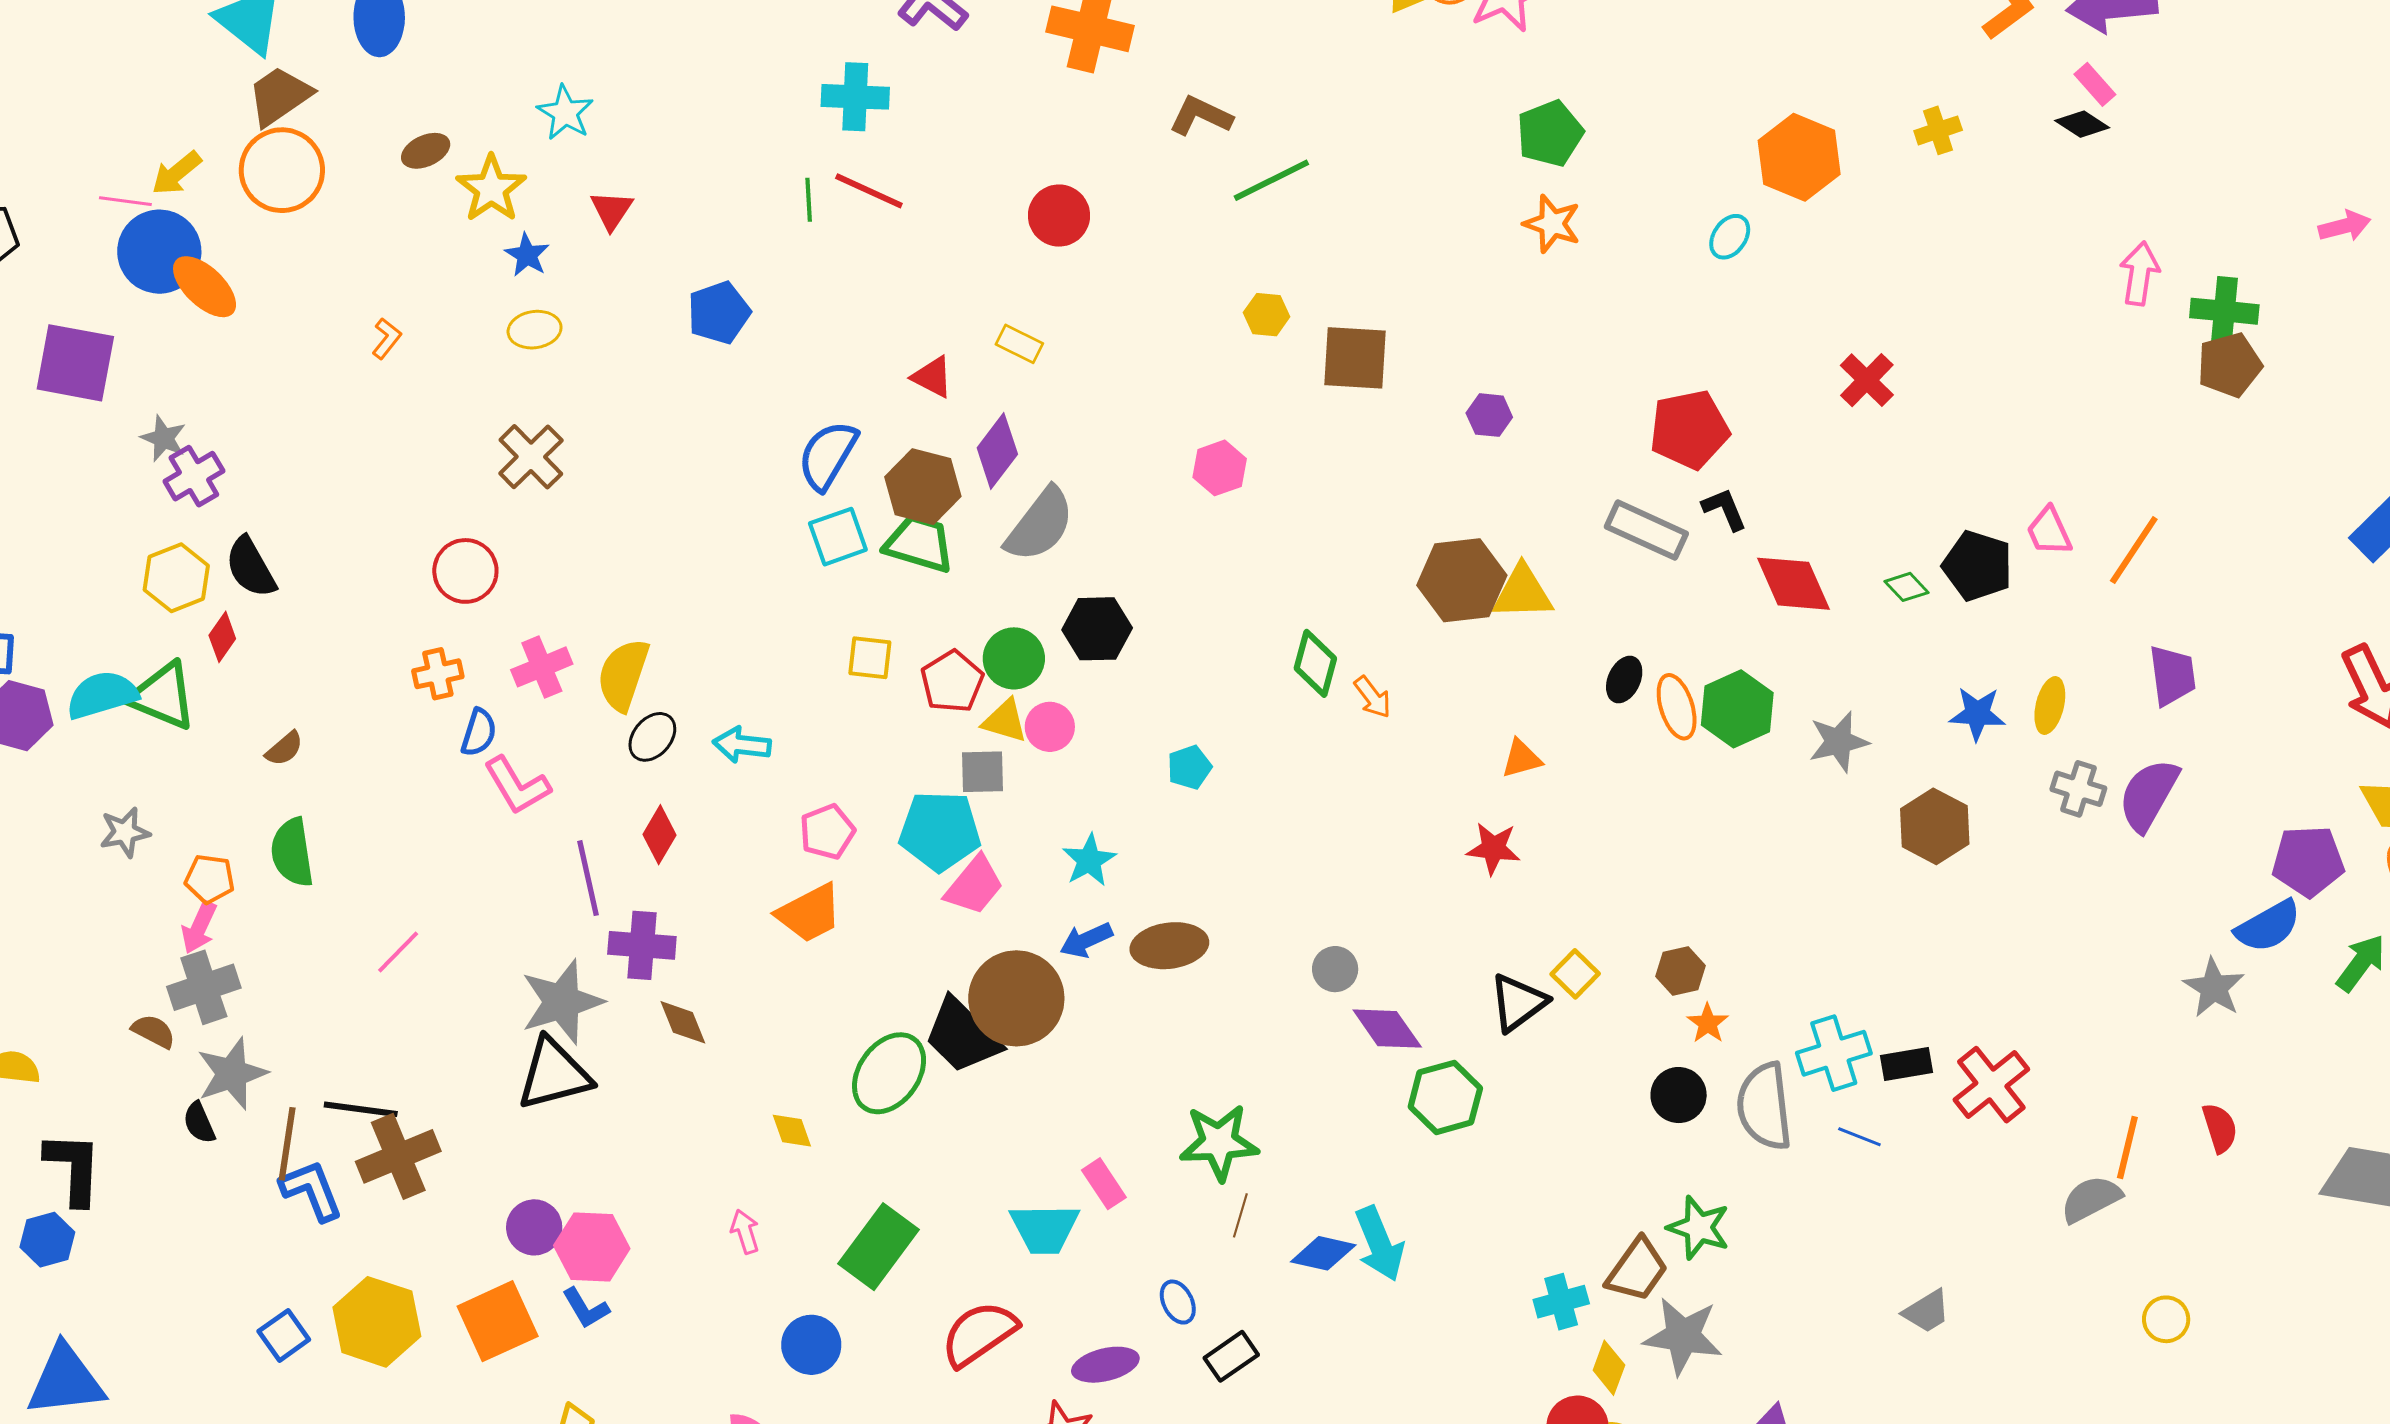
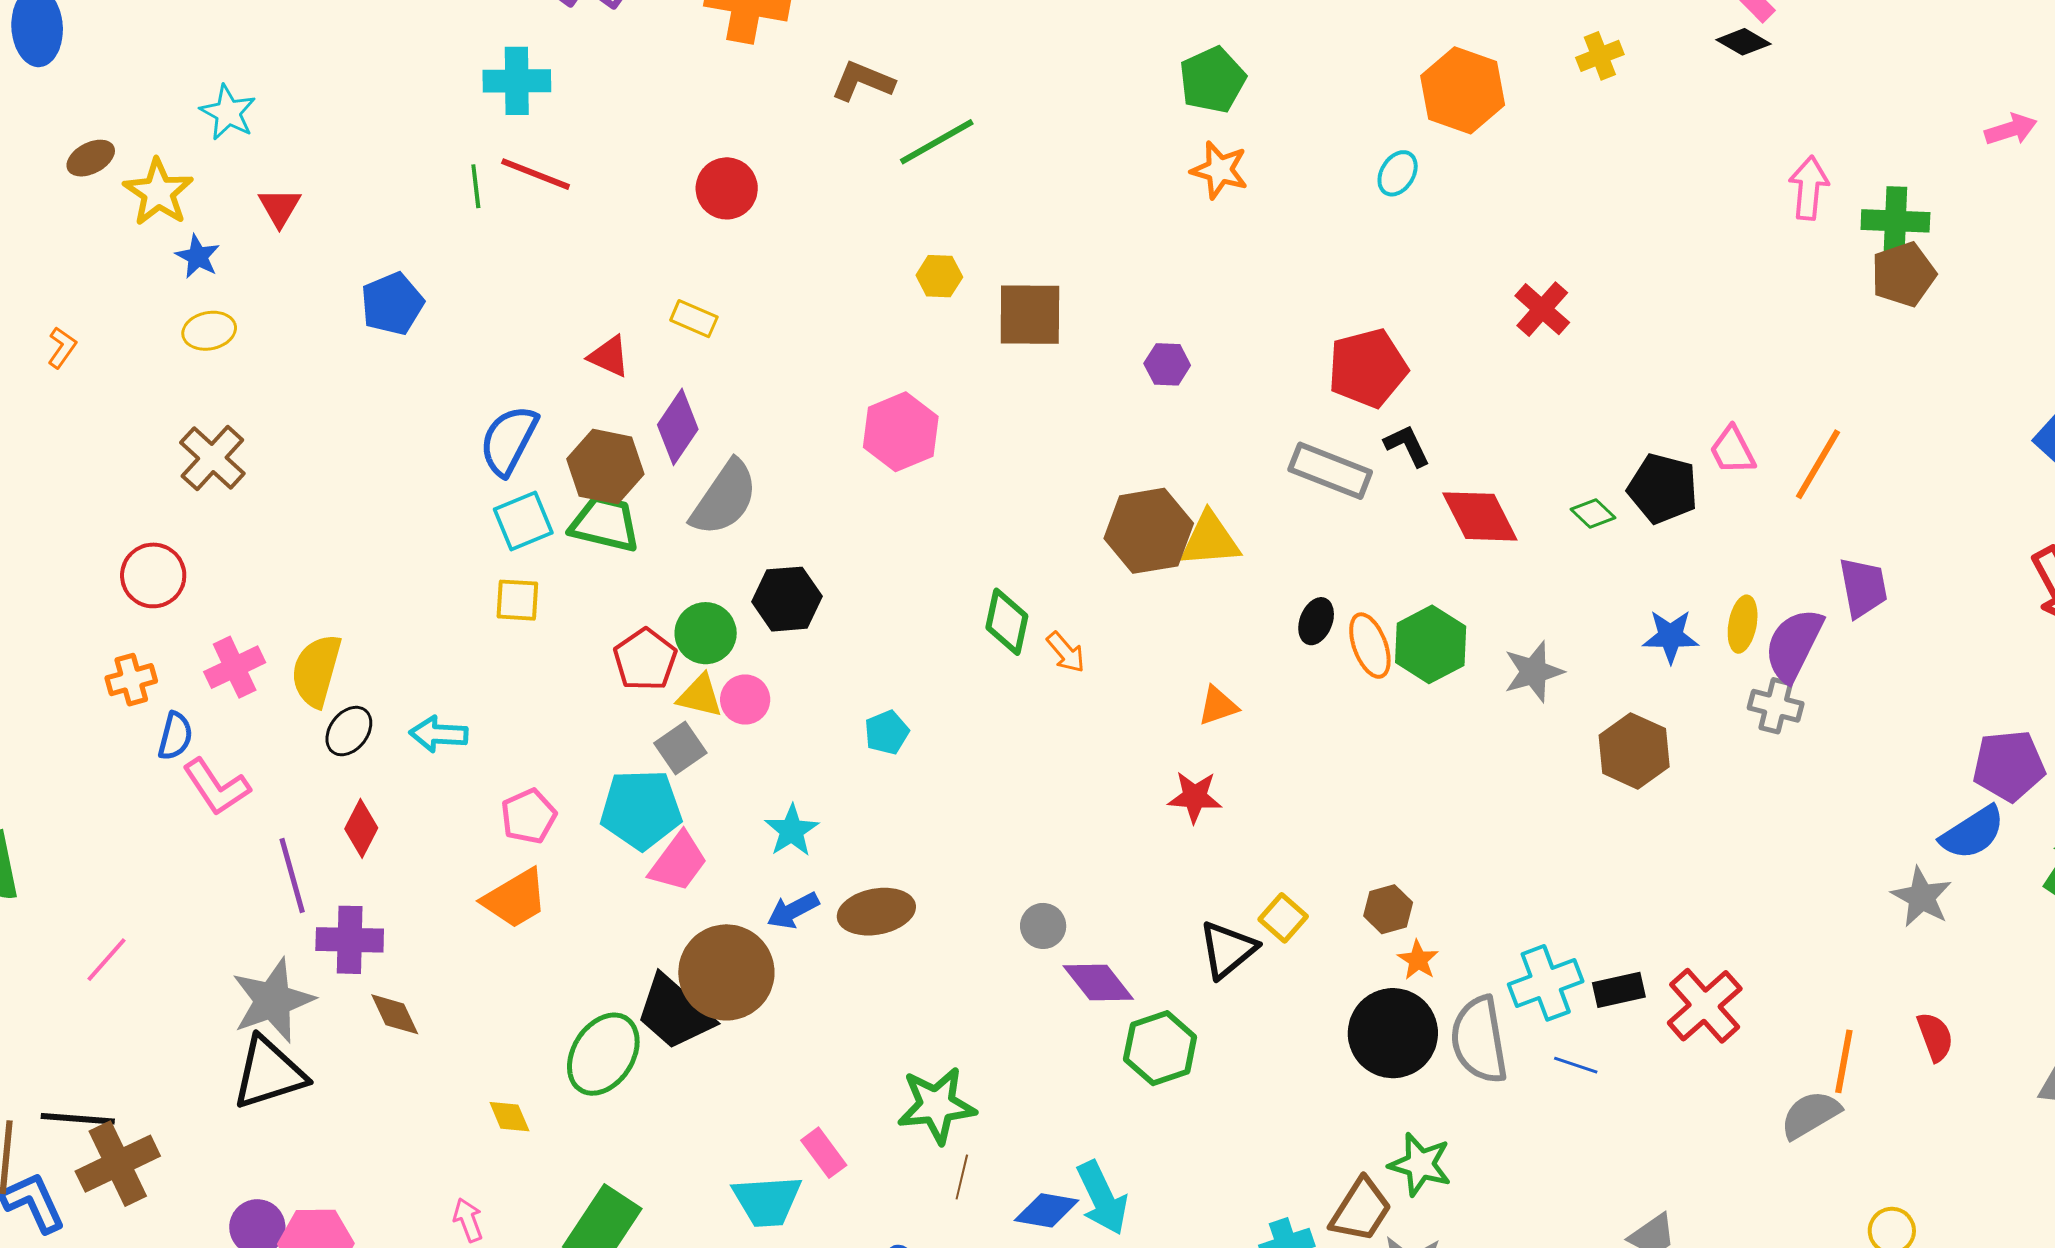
pink hexagon: (1220, 468) -> (901, 432), size x1.4
yellow square: (870, 658) -> (517, 600), moved
gray square: (982, 772) -> (680, 748), turned -30
purple semicircle: (2149, 795) -> (1794, 645), moved
black circle: (1679, 1095) -> (1393, 1033), size x1.6

